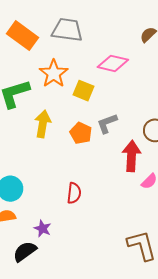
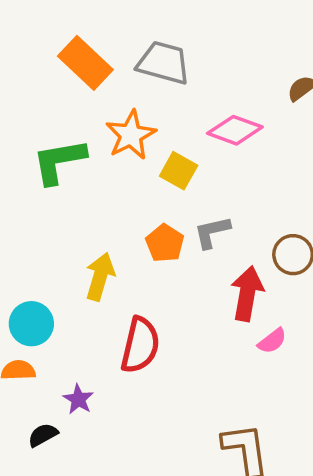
yellow arrow: (43, 124) -> (100, 277), moved
red semicircle: (74, 193) -> (140, 345), size x1.5
black semicircle: (25, 251) -> (43, 435), size x0.7

